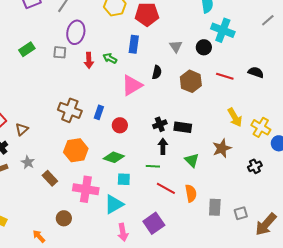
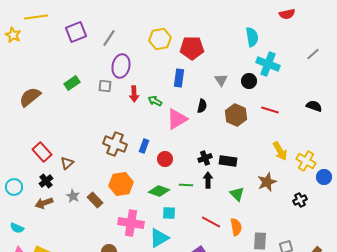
green arrow: (110, 58) -> (155, 101), moved
black semicircle: (256, 72) -> (314, 106), moved
green line: (153, 166) -> (186, 185), moved
brown rectangle: (50, 178) -> (95, 200), moved

